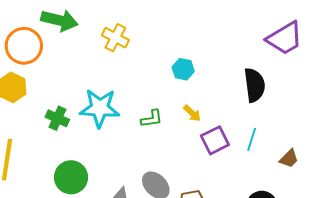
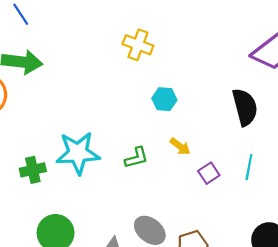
yellow cross: (115, 38) -> (138, 45), moved
green cross: (57, 118) -> (33, 170), turned -30
purple square: (215, 140) -> (209, 173), size x0.7

